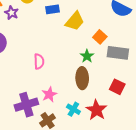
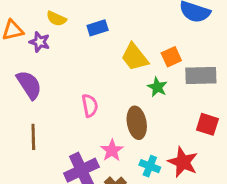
yellow trapezoid: (75, 21) -> (135, 57), moved, turned 110
orange square: (100, 37) -> (171, 57), turned 32
brown ellipse: (82, 78) -> (137, 123), moved

